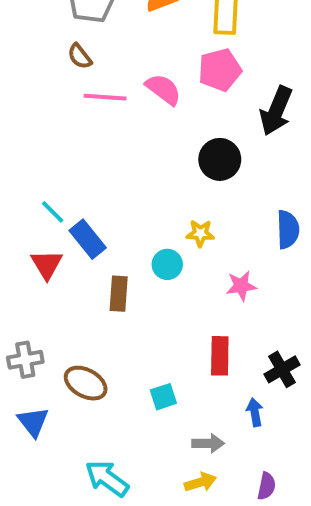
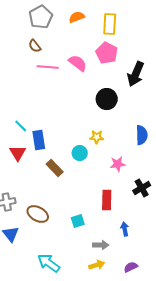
pink pentagon: (220, 70) -> (107, 53), turned -30
blue rectangle: (88, 239) -> (39, 140), turned 30
brown rectangle: (119, 294) -> (55, 168), turned -48
black cross: (282, 369) -> (142, 188), moved
purple semicircle: (266, 486) -> (131, 267), turned -128

